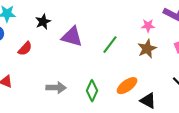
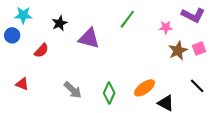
green line: (110, 45) -> (127, 19), moved
brown star: (147, 49) -> (178, 51), moved
gray arrow: (56, 88) -> (73, 90), turned 42

